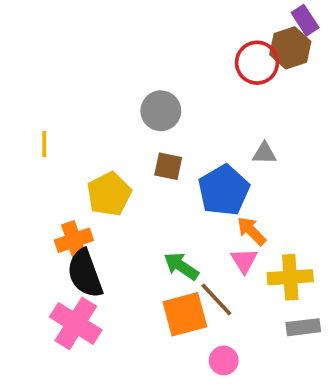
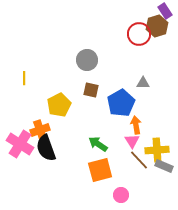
orange arrow: (251, 231) -> (136, 125), turned 36
brown line: (216, 299) -> (139, 160), moved
pink cross: (76, 323) -> (20, 144), moved
gray rectangle: (303, 327) -> (164, 166), moved, turned 30

